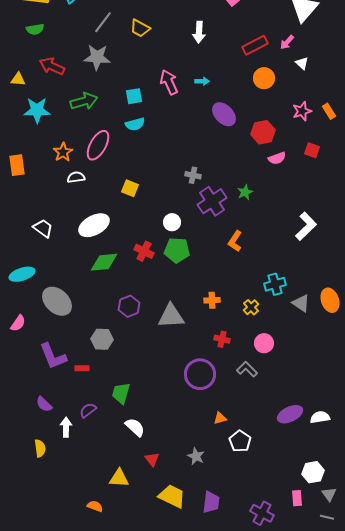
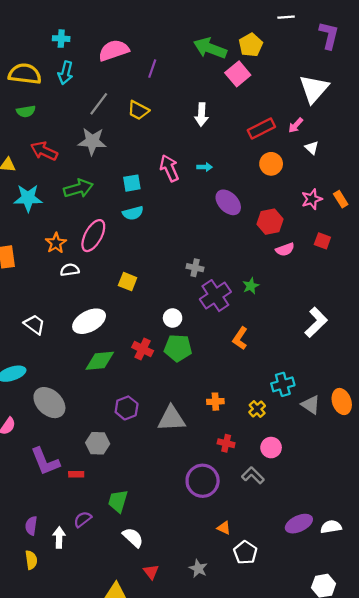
purple semicircle: (44, 404) -> (31, 526), moved, turned 54
orange triangle: (220, 418) -> (224, 528), turned 40

